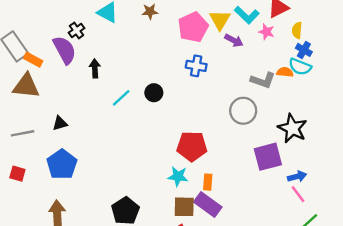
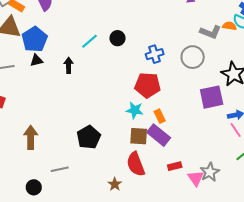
blue cross: (196, 66) -> (155, 54), moved, turned -30
black arrow: (95, 68) -> (69, 65), moved
blue pentagon: (62, 164) -> (34, 39), moved
orange rectangle: (208, 182) -> (160, 116), turned -32

